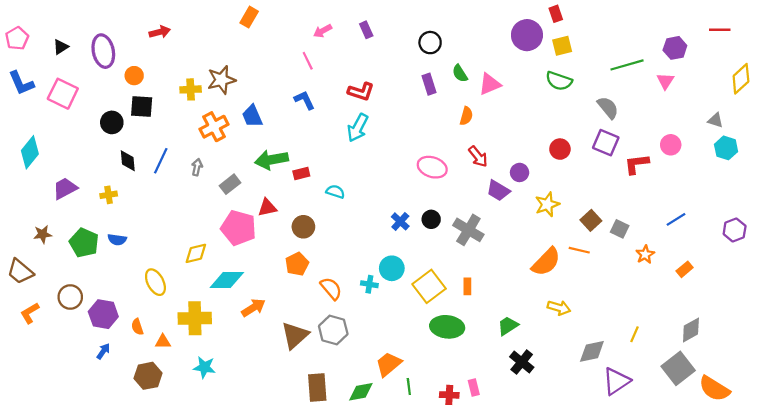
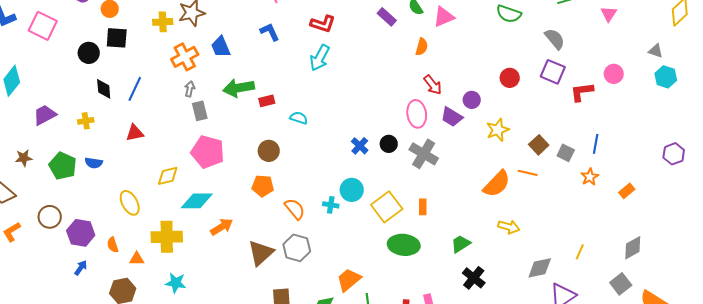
purple rectangle: (429, 84) -> (387, 17), turned -30
gray arrow: (197, 167) -> (190, 89), moved
pink ellipse: (432, 167) -> (417, 114), moved, turned 64
gray rectangle: (230, 184) -> (200, 111), turned -66
red triangle: (267, 208) -> (135, 133), moved
blue line: (676, 219) -> (596, 144), moved, turned -48
orange pentagon: (297, 264) -> (263, 186), turned 30
gray square: (678, 368) -> (621, 284), size x0.7

